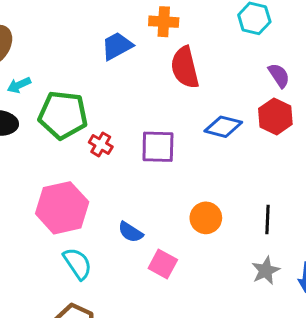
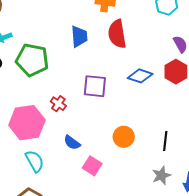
blue trapezoid: (117, 46) -> (79, 36), moved, turned 110
red cross: (101, 144) -> (58, 104), moved

